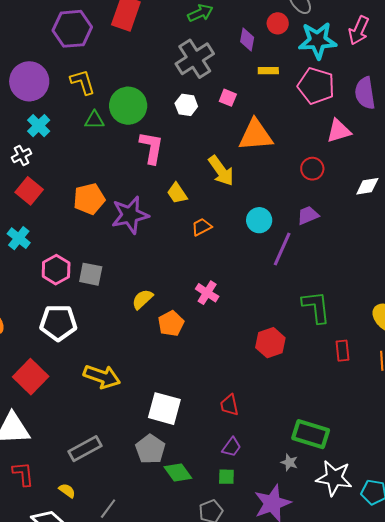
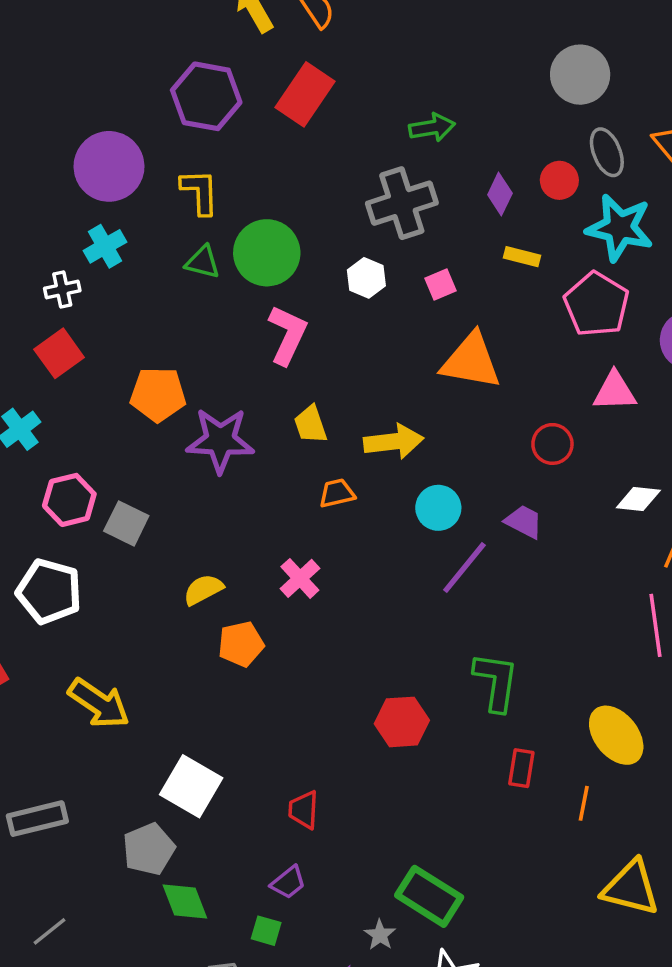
pink square: (228, 98) -> (441, 285), turned 30
yellow arrow: (221, 171) -> (394, 442), moved, turned -76
purple trapezoid: (308, 215) -> (524, 522), turned 35
pink cross: (207, 293) -> (300, 578), moved

